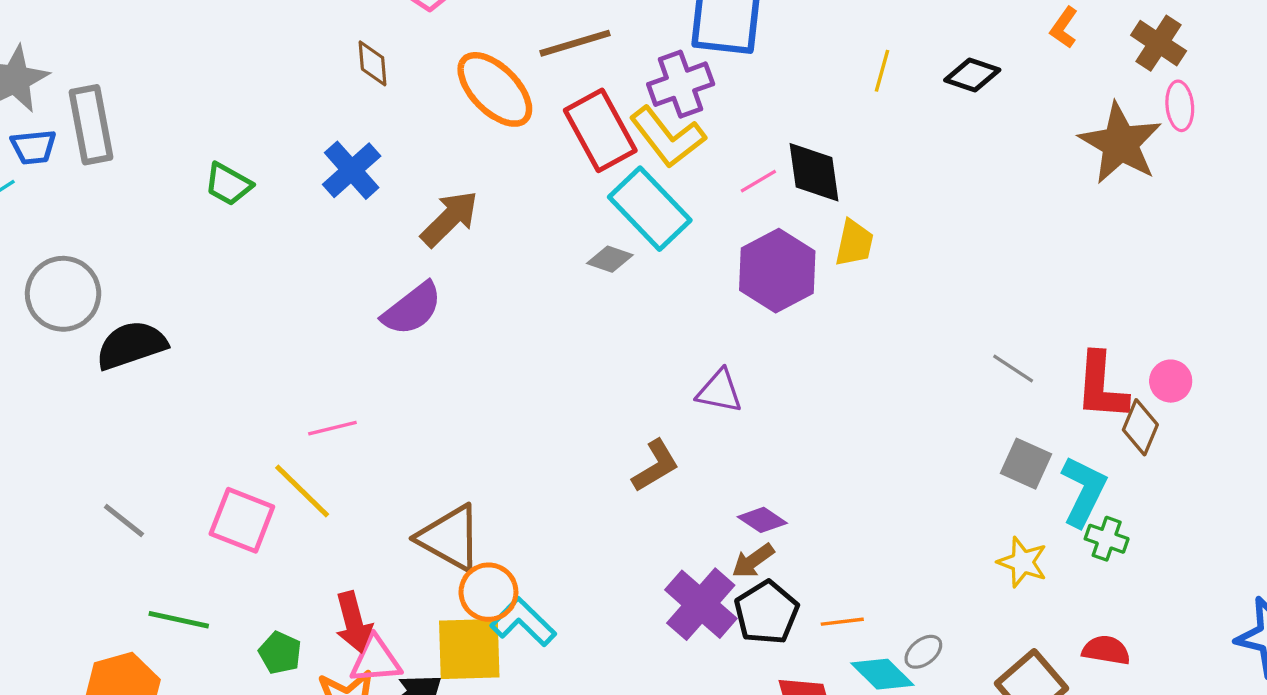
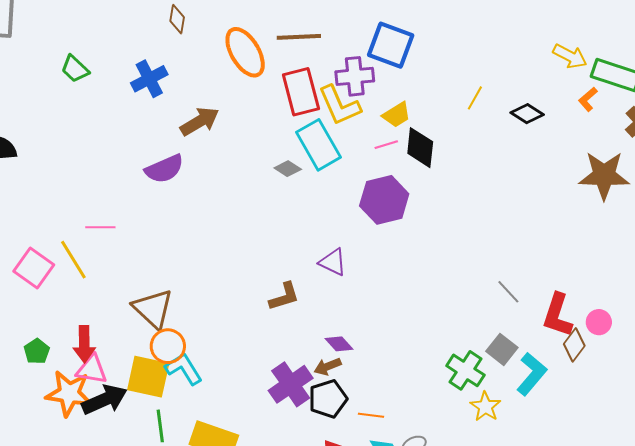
brown star: (1120, 143) -> (604, 175), turned 30
yellow trapezoid: (854, 243) -> (397, 115), moved, turned 32
green cross: (1107, 539) -> (465, 370), moved, size x1.5

